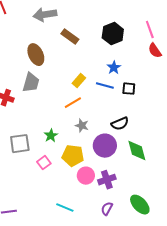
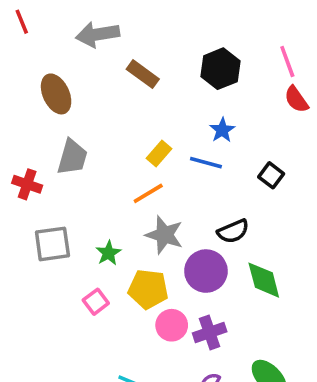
brown ellipse: (36, 55) -> (56, 94), moved
black square: (129, 89) -> (271, 175), moved, turned 32
gray star: (82, 126) -> (164, 235), size x1.5
gray square: (20, 144) -> (52, 244), moved

